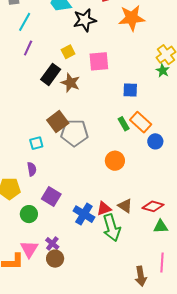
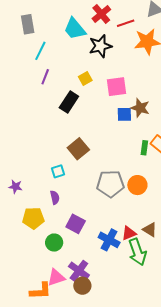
brown star: (70, 83) -> (140, 108), moved
blue square: (130, 90) -> (124, 114), moved
green rectangle: (124, 124) -> (144, 148), turned 40
gray pentagon: (74, 133) -> (110, 184), moved
purple cross: (52, 243) -> (79, 271), size x1.5
pink triangle: (29, 249) -> (56, 277), turned 42

